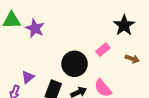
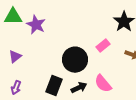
purple triangle: (28, 77) -> (15, 57), moved

